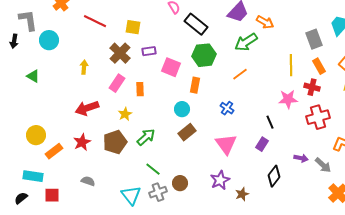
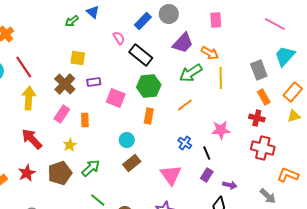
red line: (95, 21) -> (24, 67), moved, turned 30
yellow line: (291, 65) -> (221, 78), moved
yellow arrow: (84, 67) -> (29, 98), size x1.6
orange rectangle: (195, 85) -> (149, 116), moved
pink star: (288, 99) -> (221, 130), moved
red arrow: (87, 108) -> (32, 139), turned 65
blue cross: (227, 108) -> (185, 143), moved
red cross: (318, 117) -> (263, 148), turned 30
black line: (270, 122) -> (207, 153), moved
purple arrow: (301, 158) -> (230, 185), moved

